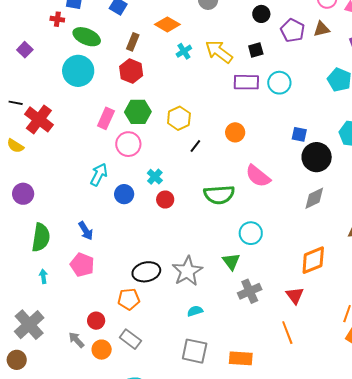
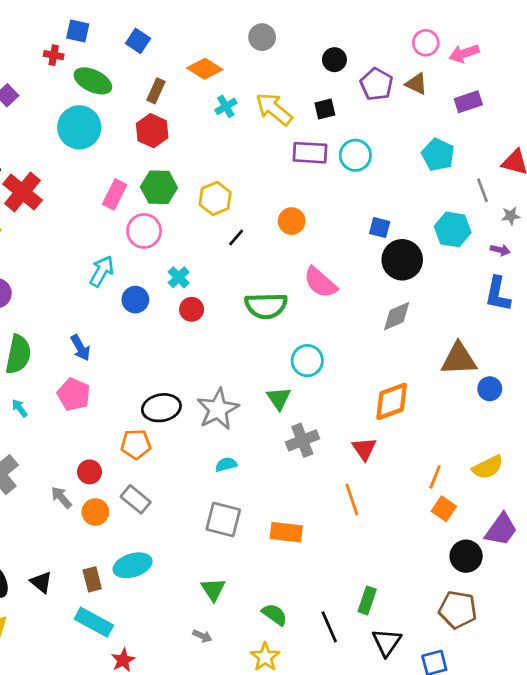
brown triangle: (322, 29) -> (416, 84), turned 36
cyan arrow: (43, 276) -> (20, 408), turned -32

